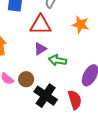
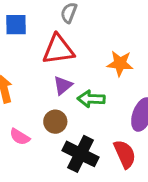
orange star: (81, 25) -> (120, 63), moved
brown circle: (26, 79) -> (55, 122), moved

